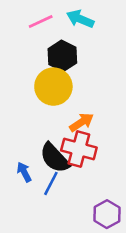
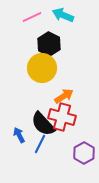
purple hexagon: (107, 214) -> (84, 153), moved

